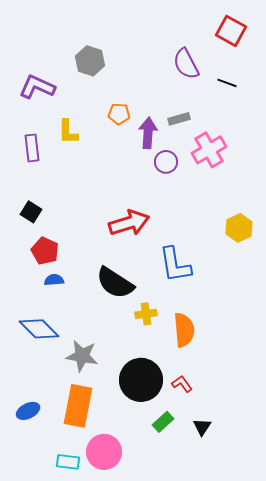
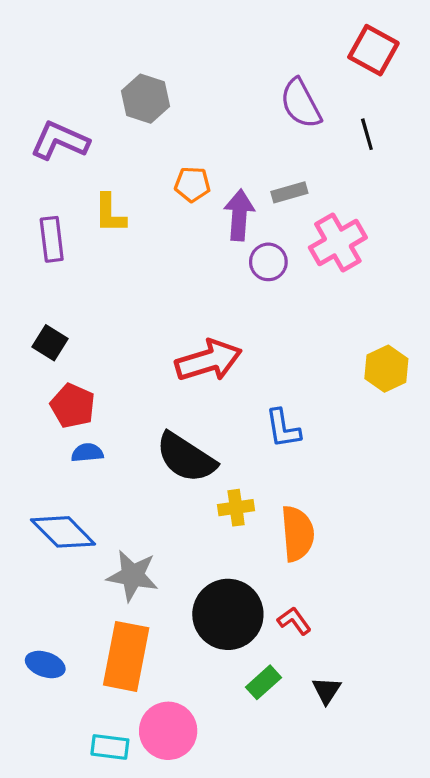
black line: (227, 83) -> (367, 134), turned 54
blue L-shape: (175, 265) -> (283, 428), size x0.7
blue ellipse: (28, 411) -> (45, 665), turned 45

